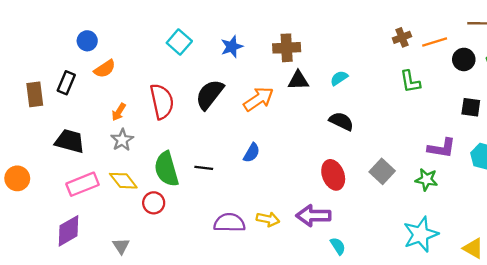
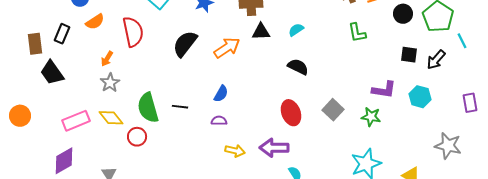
red semicircle: (162, 101) -> (133, 32), moved
black trapezoid: (70, 141) -> (52, 73), moved, turned -140
purple semicircle: (229, 223) -> (219, 121), moved, size x0.6

